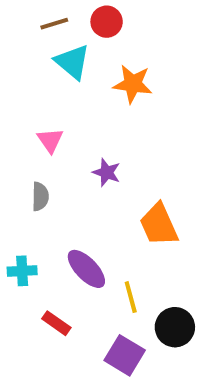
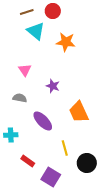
gray semicircle: (40, 197) -> (20, 98), turned -80
purple ellipse: (86, 269) -> (43, 121), moved
purple square: (125, 355) -> (51, 177), moved

